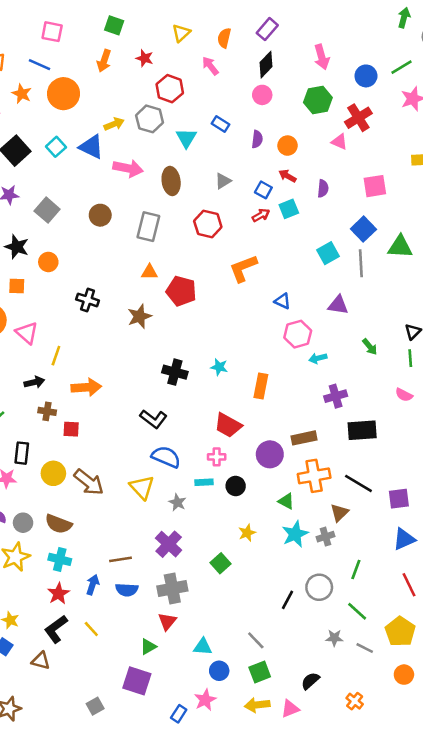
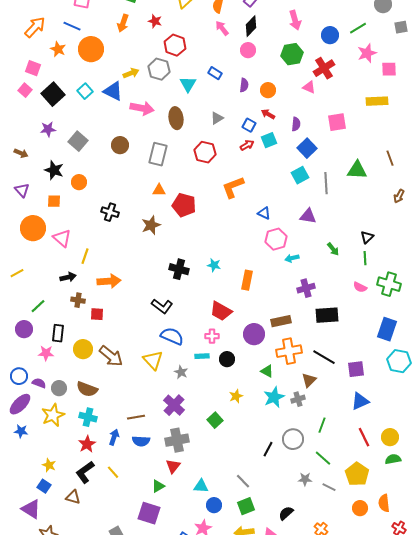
pink arrow: (210, 66) -> (222, 28), moved
blue square: (363, 229) -> (307, 148), moved

